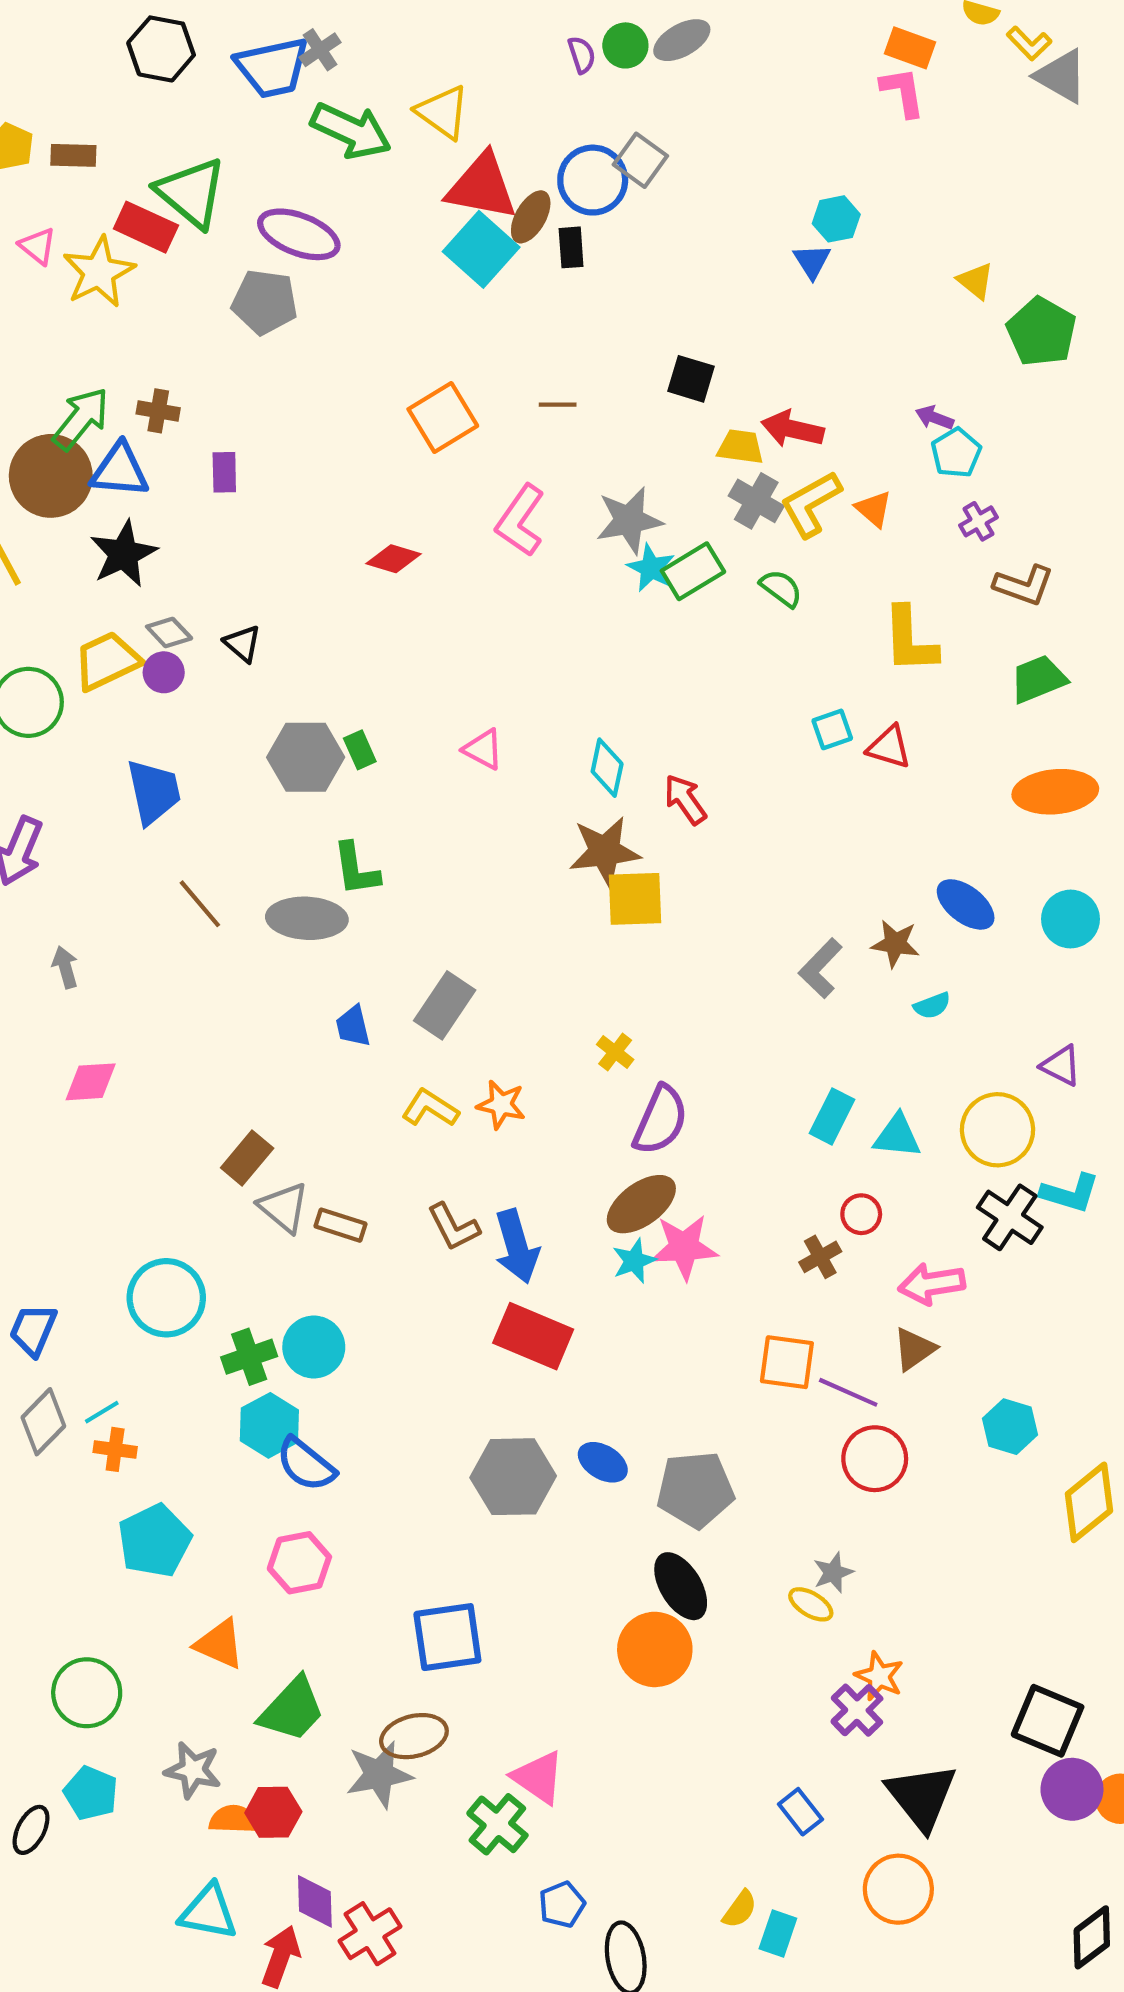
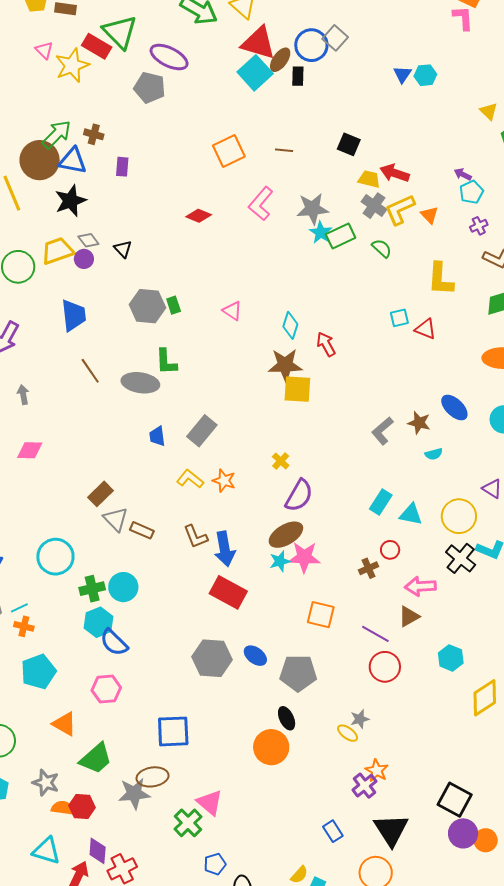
blue triangle: (812, 261) -> (402, 74), moved
orange square: (787, 1362) -> (321, 615), moved
black ellipse: (681, 1586) -> (287, 718), size x0.7

